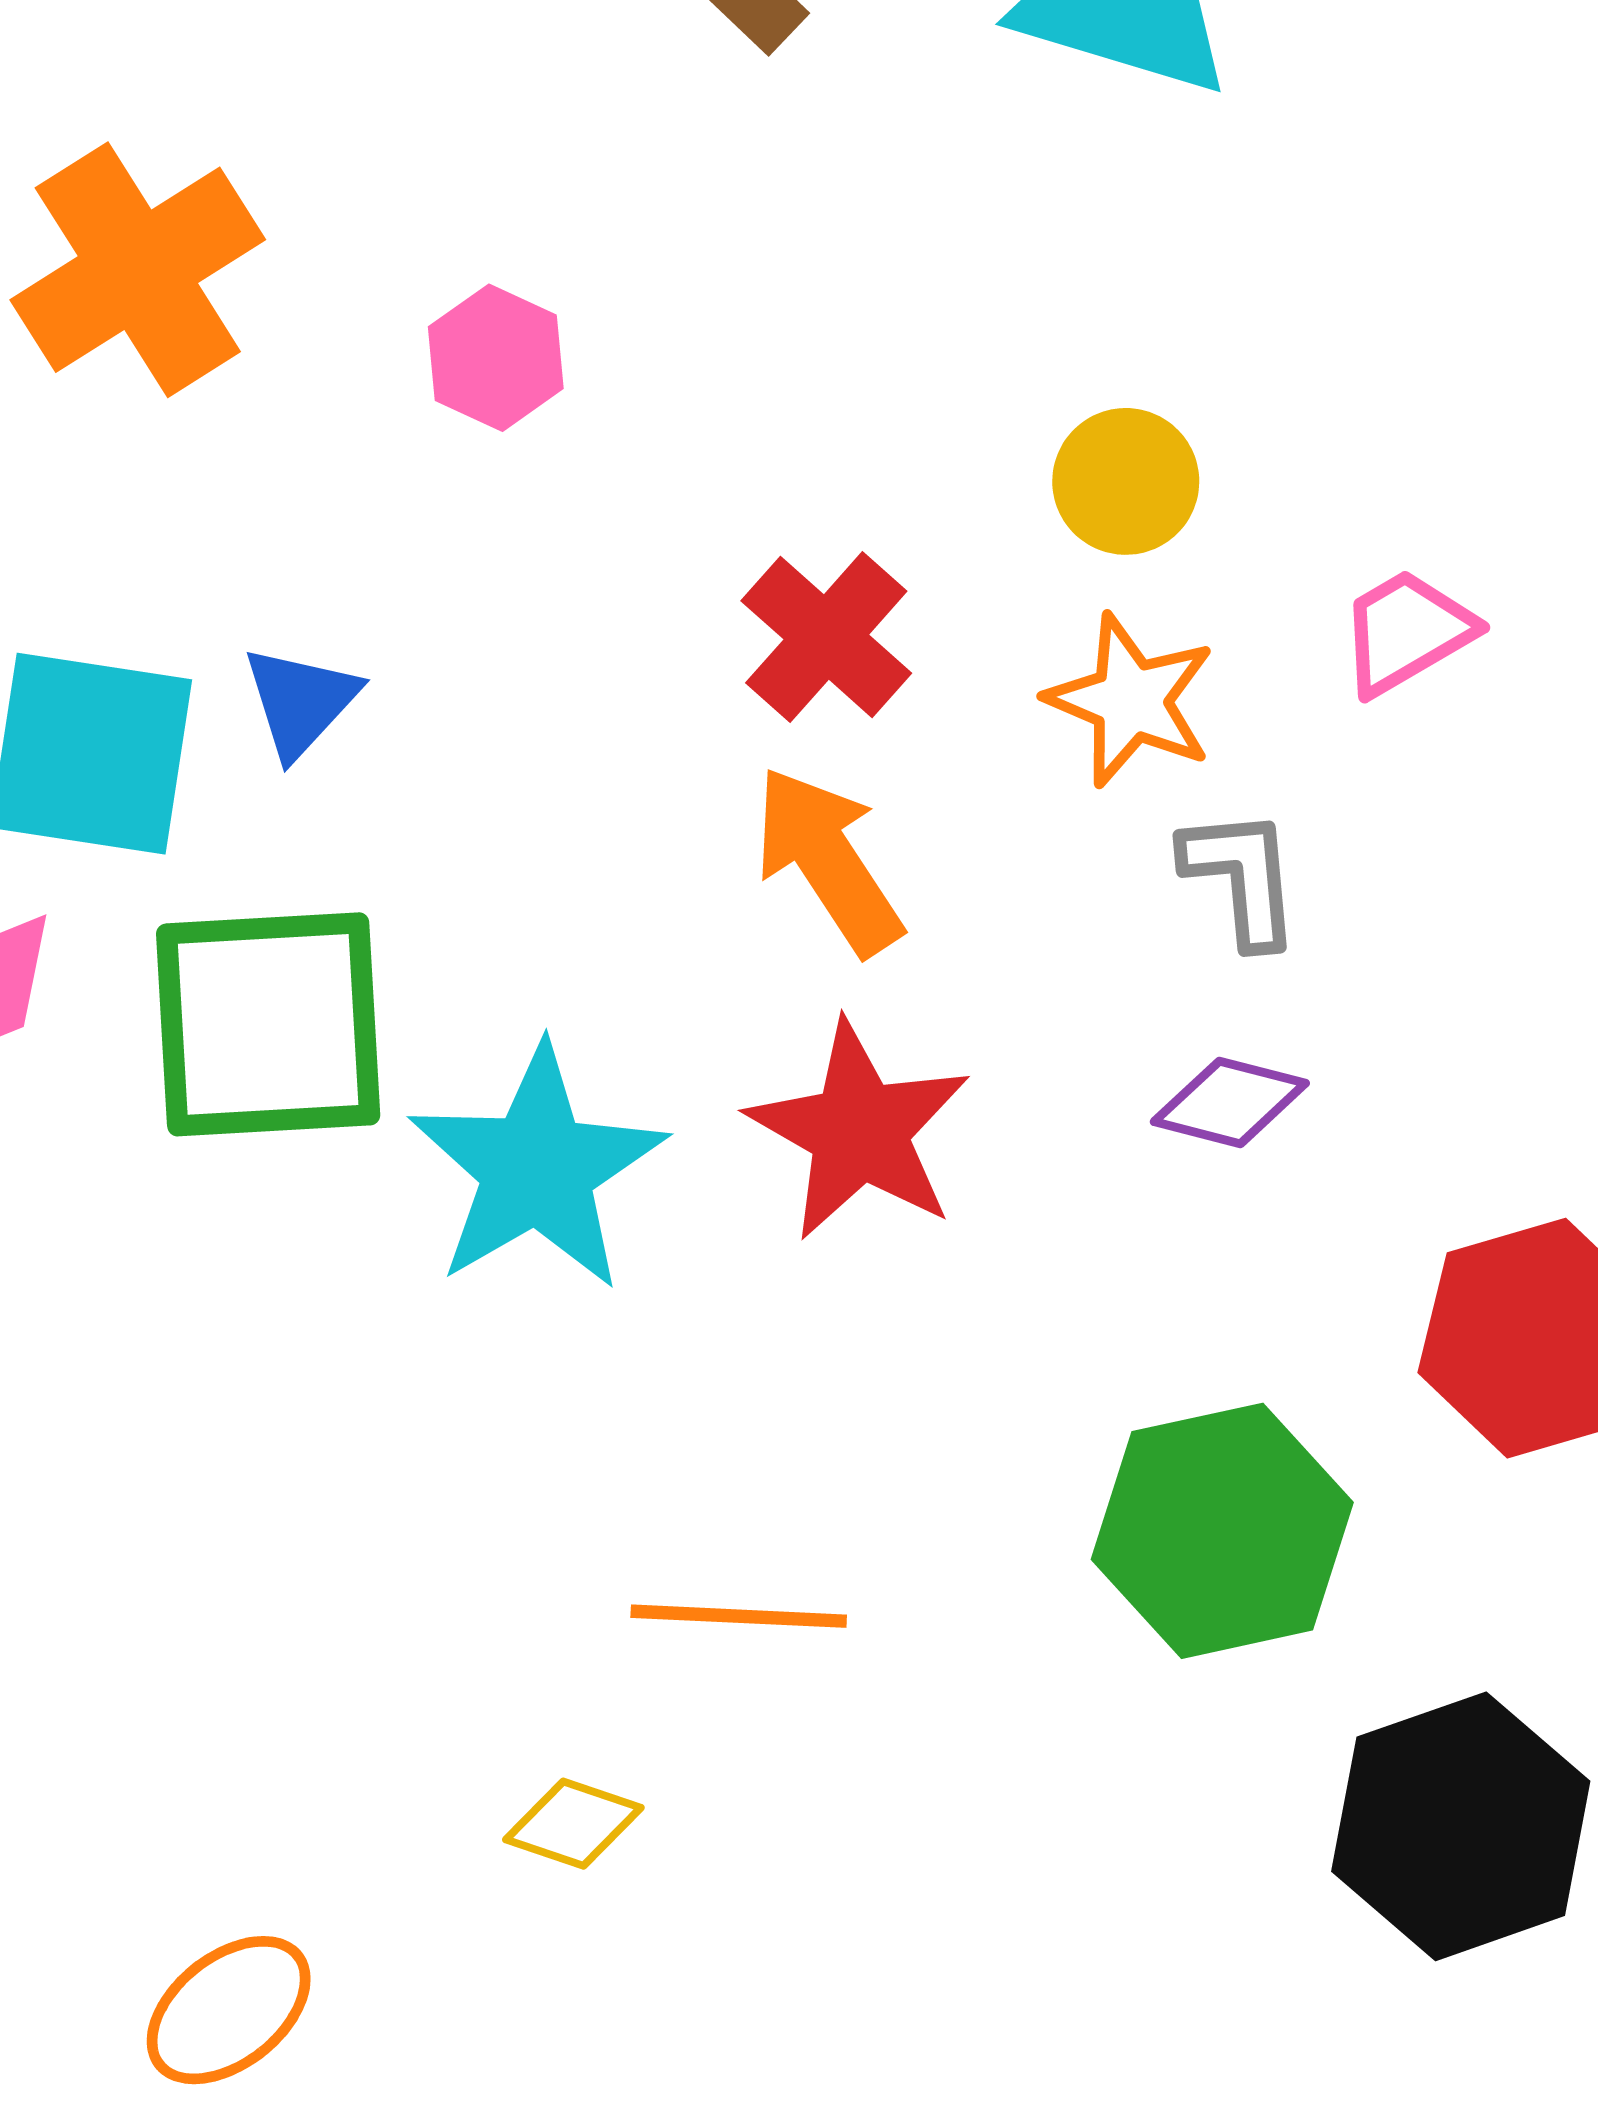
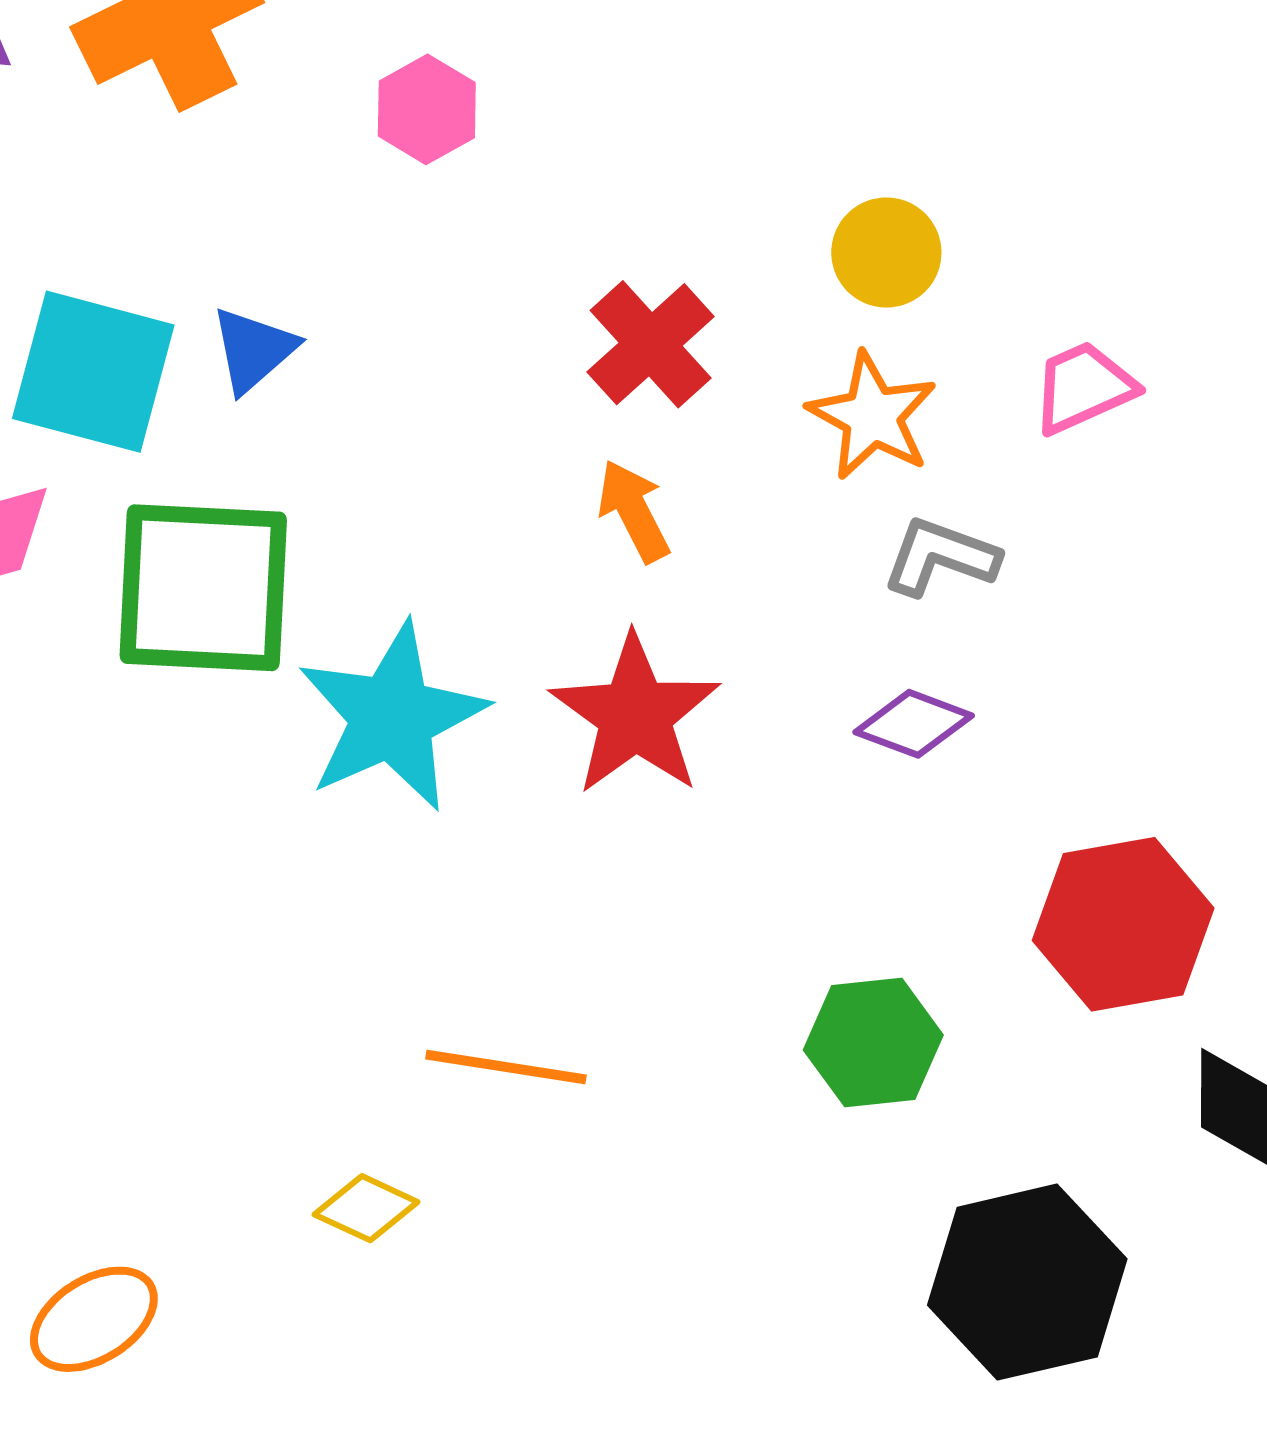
orange arrow: (828, 861) -> (634, 511), size x0.7
gray L-shape: (1241, 877) -> (941, 557), turned -71
green hexagon: (1222, 1531) -> (873, 1043), size x0.7

